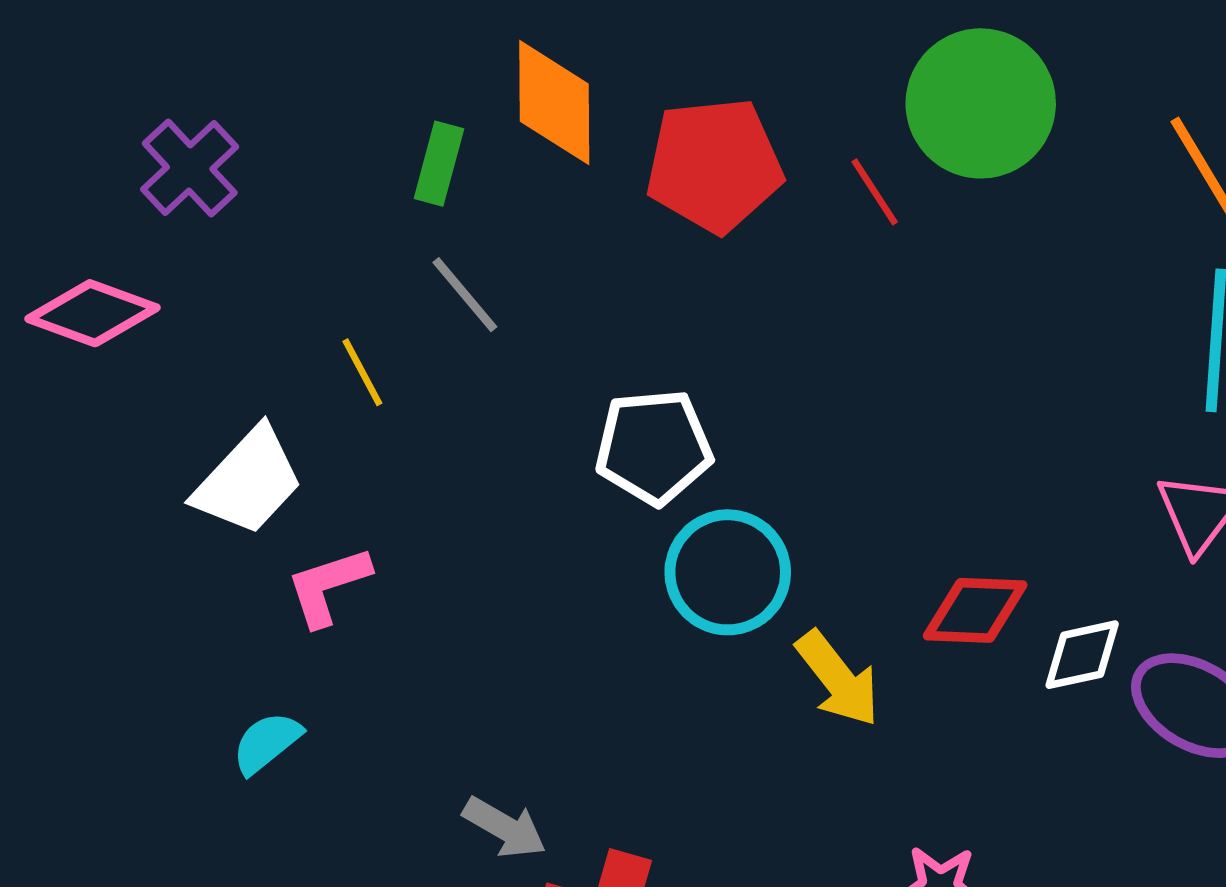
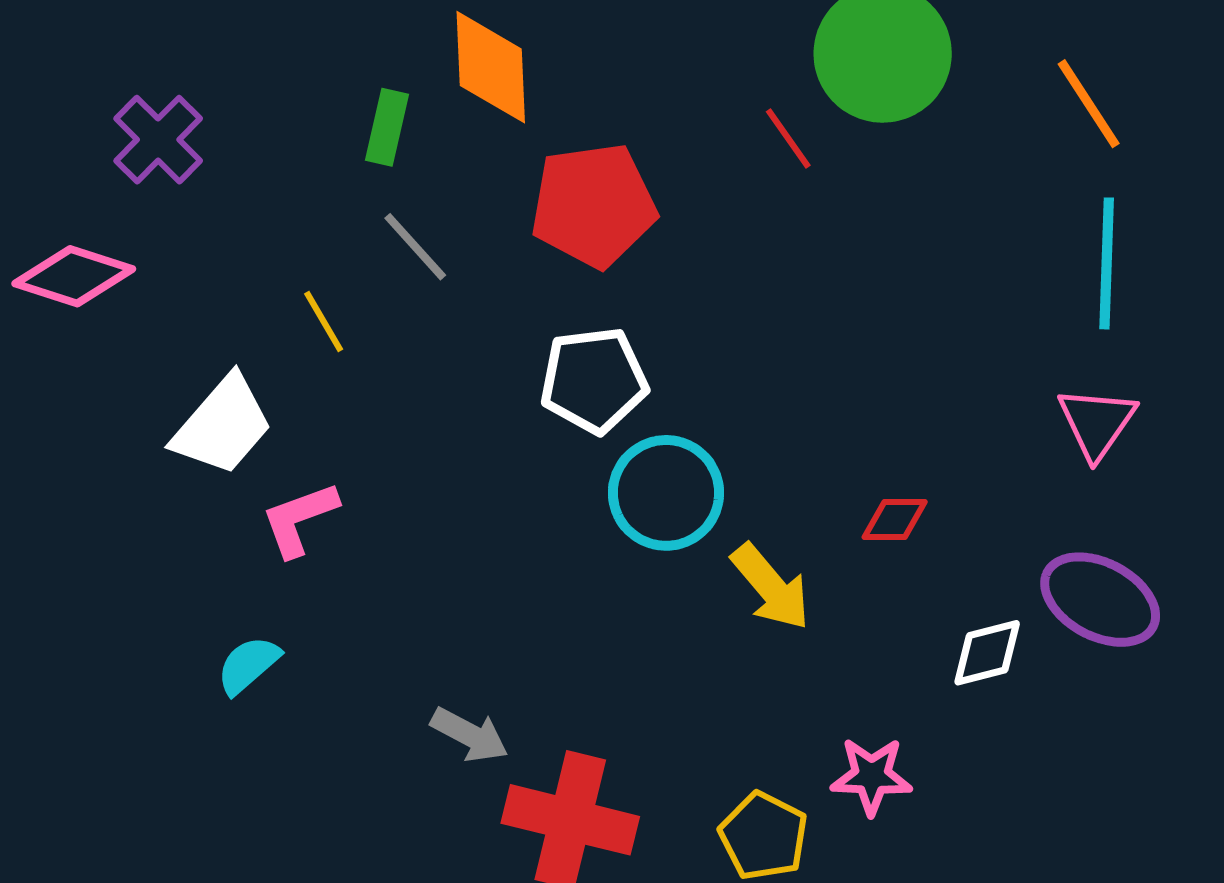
red pentagon: (714, 165) -> (593, 205), moved
red diamond: (975, 610) -> (895, 520), size x0.7
white diamond: (1082, 655) -> (987, 653), moved

